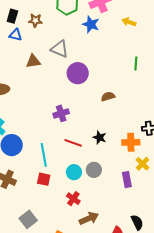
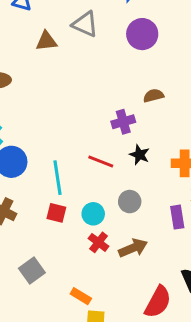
purple circle: (78, 73) -> (142, 34), moved
purple cross: (61, 113) -> (123, 122), moved
cyan circle: (74, 172) -> (93, 214), moved
brown arrow: (89, 218) -> (133, 248), moved

